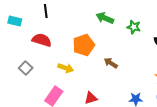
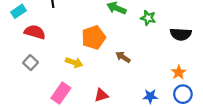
cyan rectangle: (15, 21) -> (19, 11), turned -48
red semicircle: (42, 40) -> (35, 32), moved

